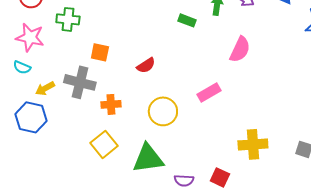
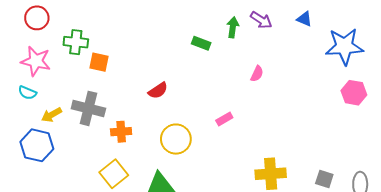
pink semicircle: (240, 49) -> (257, 74), size x0.6
orange square: (100, 52) -> (99, 62), moved
pink rectangle: (209, 92) -> (224, 119), size x0.7

